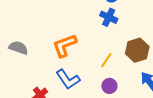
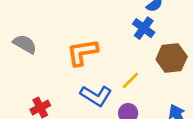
brown hexagon: (137, 50) -> (172, 58), moved
blue L-shape: (68, 79) -> (96, 96), moved, turned -35

